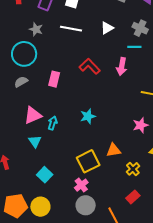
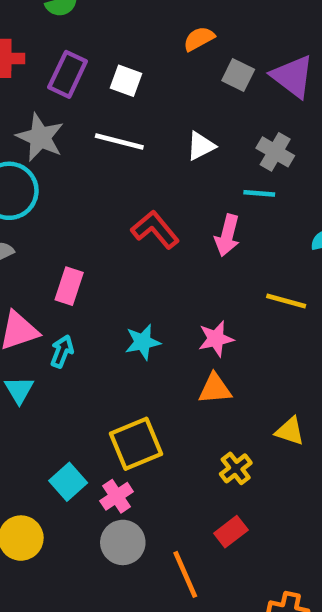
gray star: (36, 29) -> (40, 137), size x1.5
pink rectangle: (54, 79) -> (69, 286), moved
pink star: (141, 125) -> (216, 339), moved
orange triangle: (114, 150) -> (215, 389), moved
cyan square: (45, 175) -> (68, 482), moved

